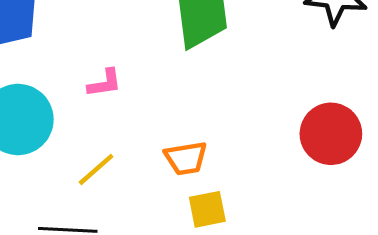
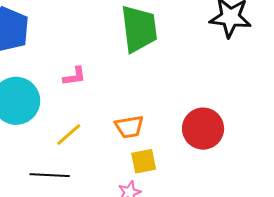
red circle: (331, 134) -> (203, 129), moved

